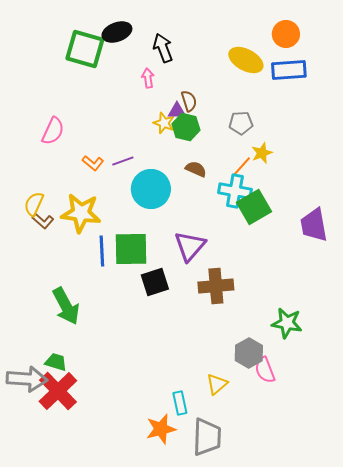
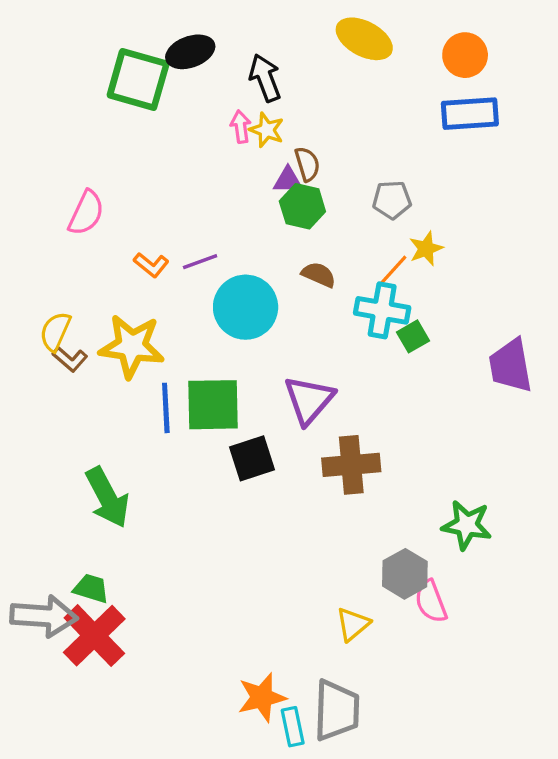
yellow ellipse: (246, 60) -> (364, 39), moved
yellow star: (164, 123) -> (267, 130), moved
green square: (254, 207) -> (413, 336), size x0.6
cyan rectangle: (180, 403) -> (293, 727), moved

